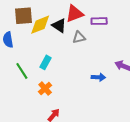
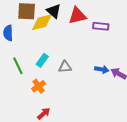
black triangle: (59, 26) -> (54, 11), moved
gray triangle: (79, 37) -> (65, 67), moved
blue arrow: (98, 77) -> (102, 69), moved

